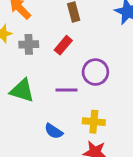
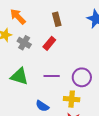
gray cross: (29, 44) -> (24, 43), turned 32
purple circle: (95, 72) -> (82, 77), moved

